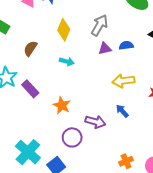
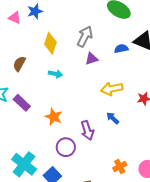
blue semicircle: (126, 45) -> (121, 49), moved
purple arrow: (95, 122) -> (87, 130), turned 60

